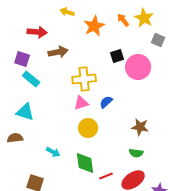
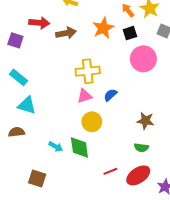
orange star: (94, 26) -> (103, 28), moved
brown arrow: (58, 52) -> (66, 33), moved
black square: (117, 56) -> (130, 33), moved
purple square: (22, 59) -> (15, 40), moved
cyan rectangle: (31, 79) -> (19, 77), moved
green diamond: (85, 163) -> (79, 148), moved

